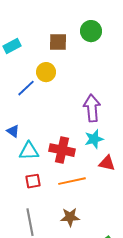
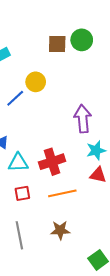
brown square: (58, 42) -> (57, 44), moved
cyan star: (94, 139) -> (96, 150), moved
red cross: (62, 150) -> (52, 162), turned -30

